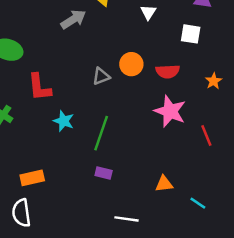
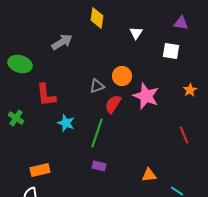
gray arrow: (73, 19) -> (62, 42), moved
red semicircle: (168, 71) -> (113, 104), moved, turned 126
pink star: (170, 111) -> (146, 96), moved

